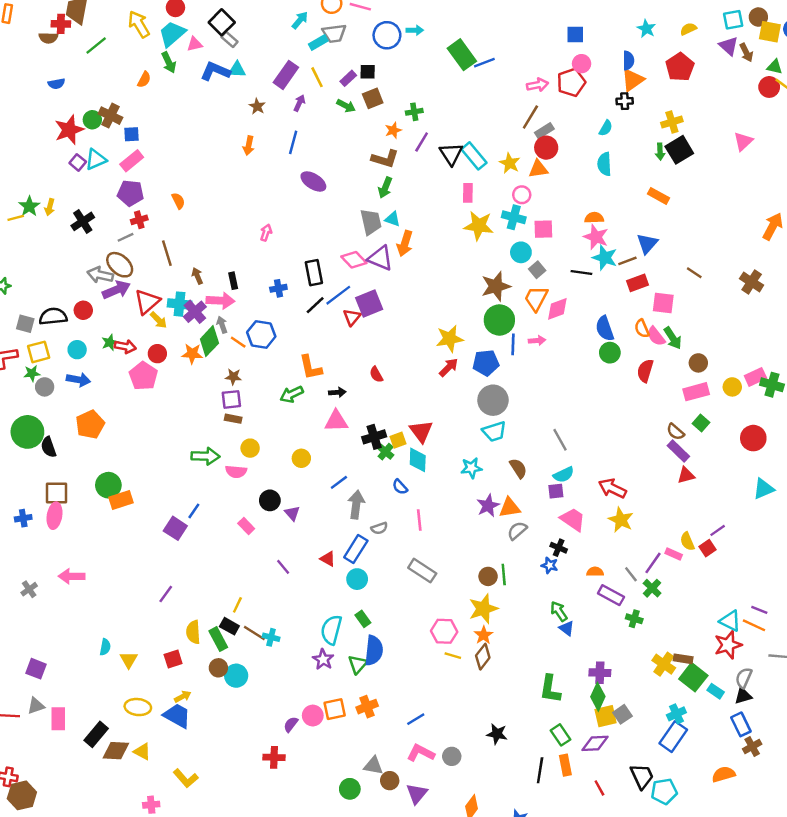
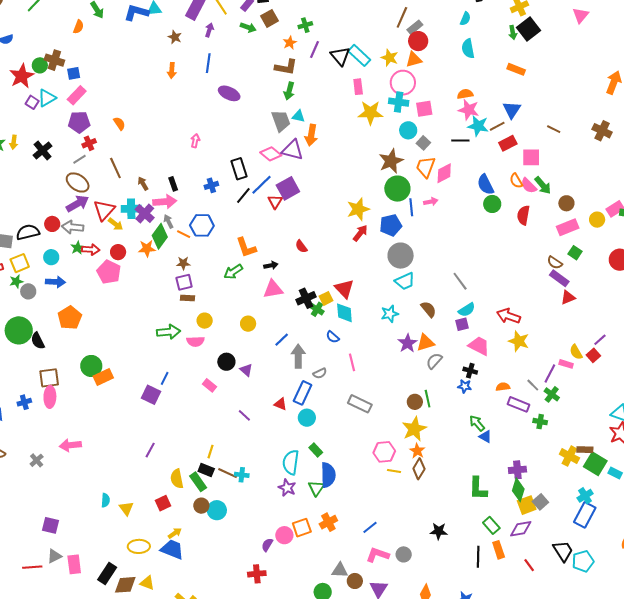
pink circle: (522, 195) -> (403, 83), size x1.6
gray arrow: (100, 275) -> (73, 227), moved

